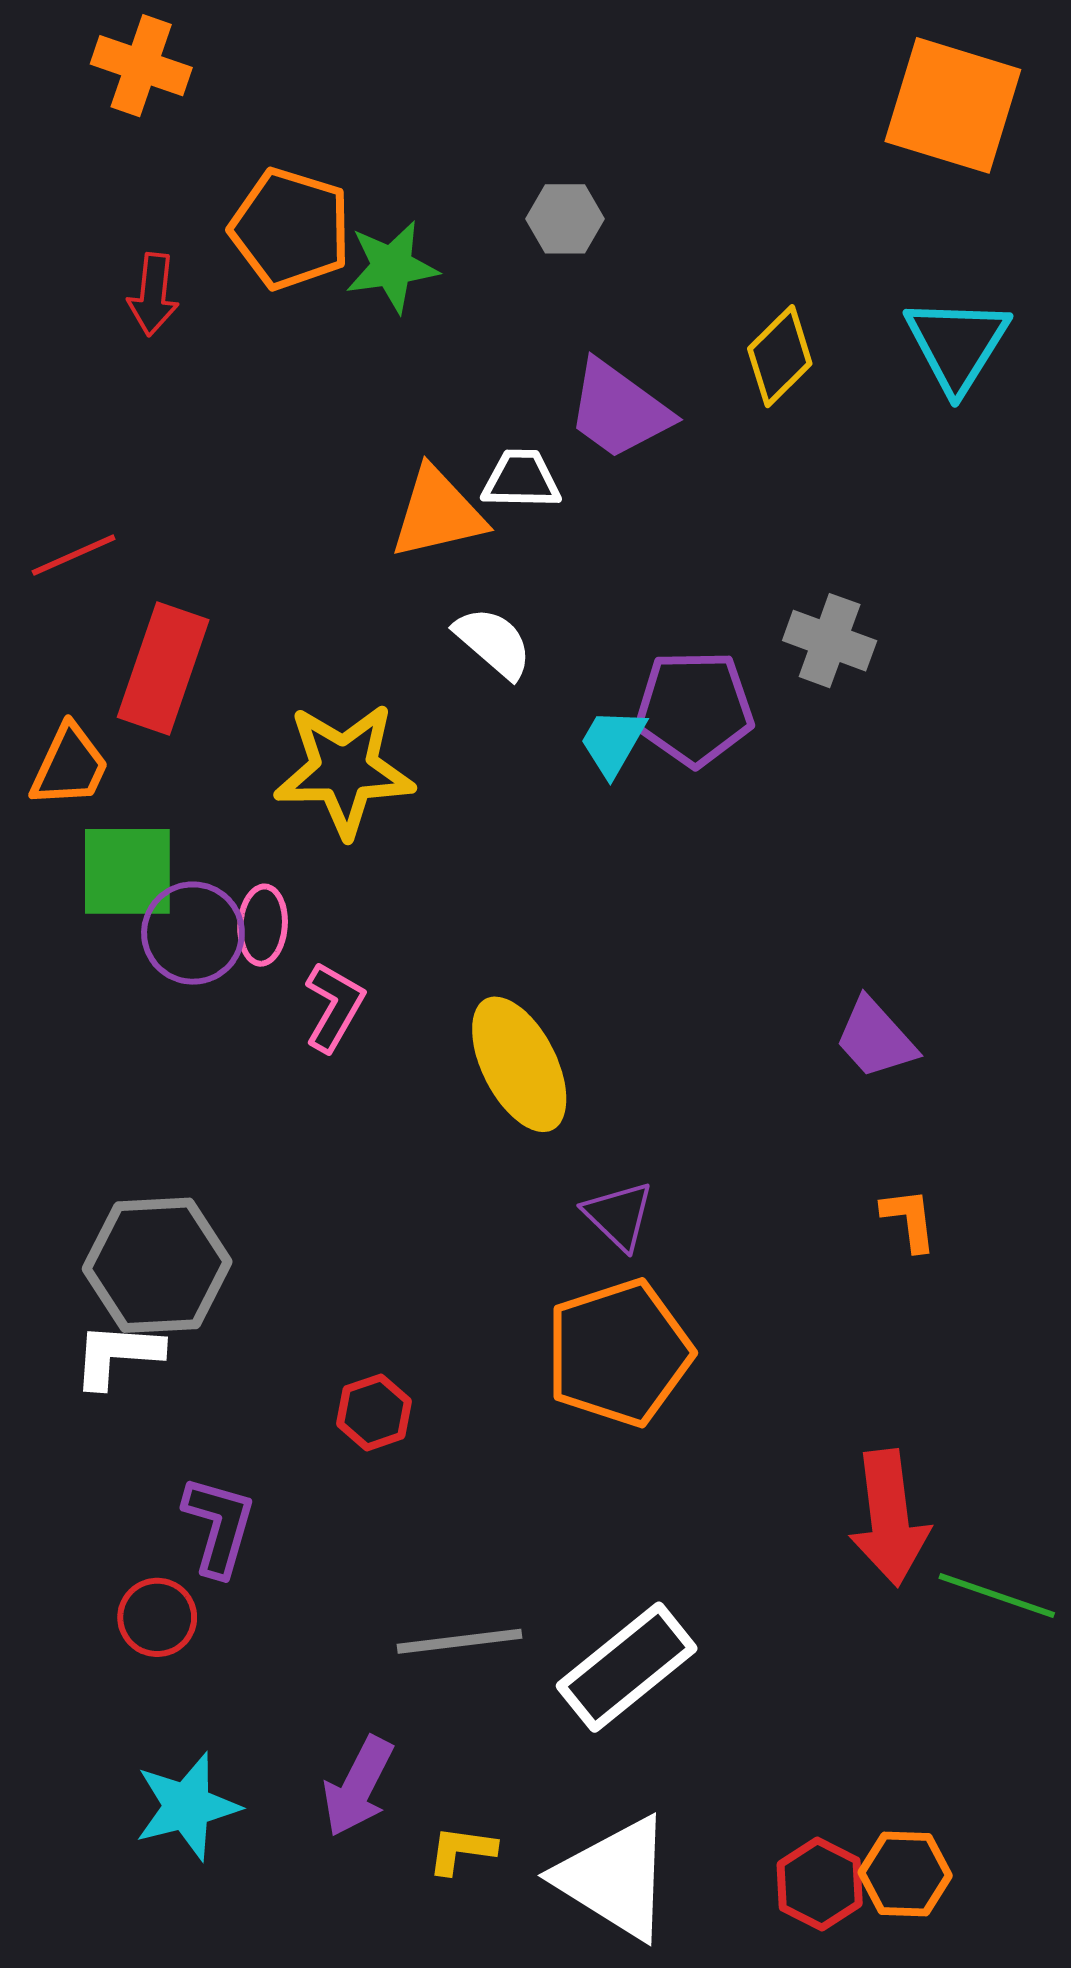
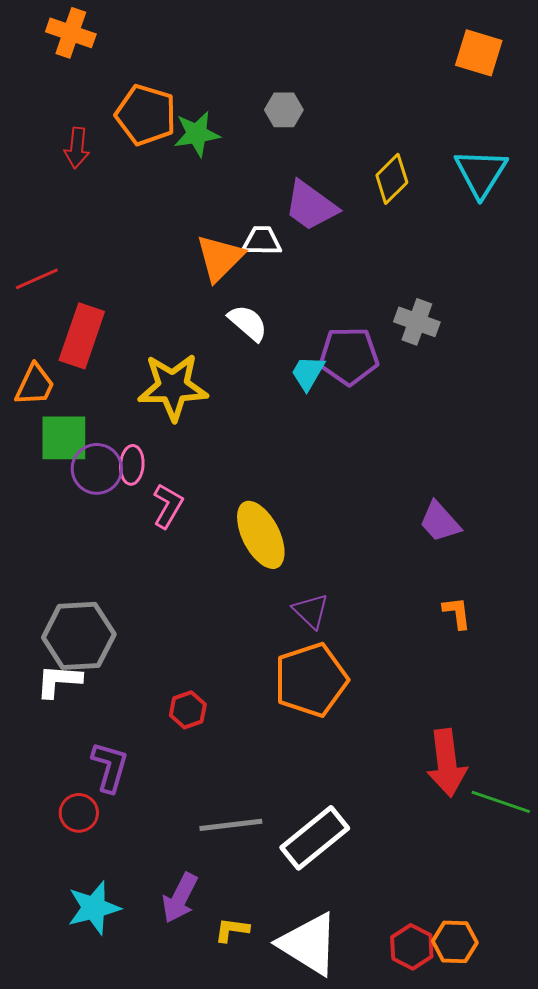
orange square: (953, 105) -> (479, 53), size x0.7
orange triangle: (438, 513) -> (220, 258), turned -32

